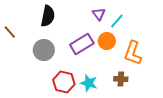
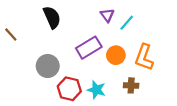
black semicircle: (48, 16) -> (52, 17), turned -35
orange circle: (107, 41) -> (116, 55), moved
gray circle: (44, 50) -> (48, 66), moved

